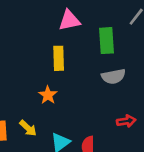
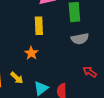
red arrow: (126, 121) -> (90, 72), turned -136

